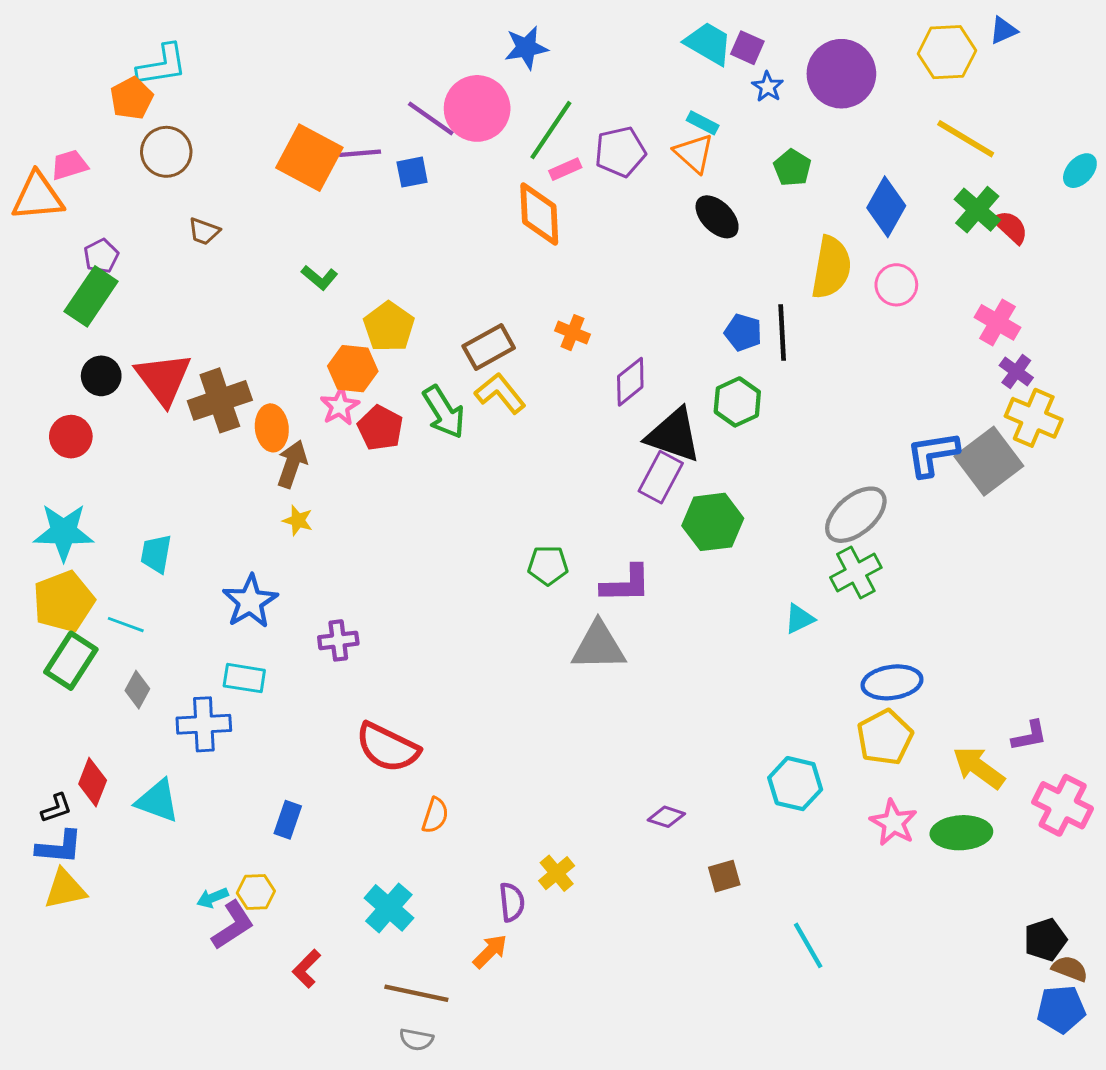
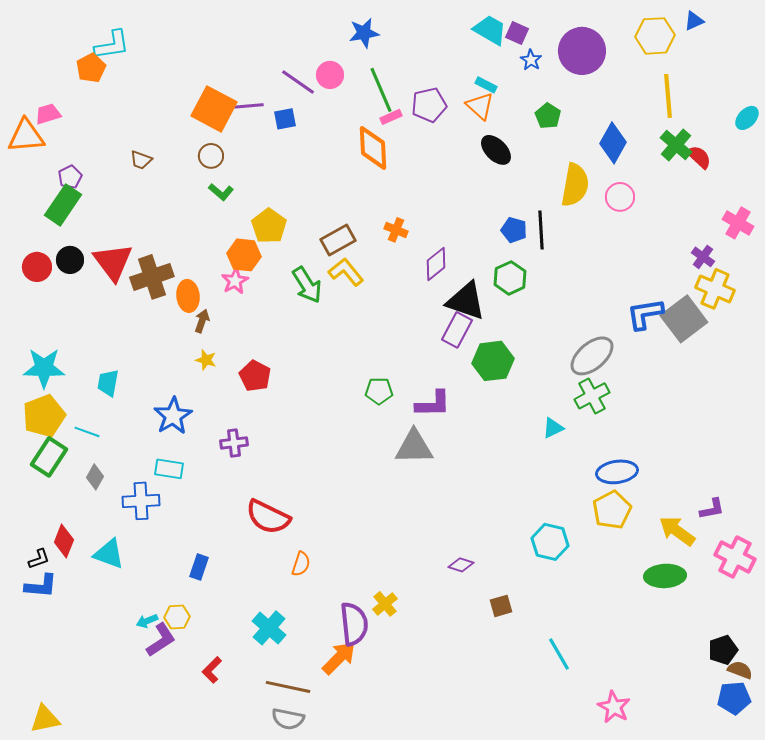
pink circle: (477, 108) -> (330, 75), size x0.6
green line: (551, 130) -> (381, 90), turned -57
yellow line: (966, 139) -> (668, 96), turned 54
brown circle: (166, 152) -> (211, 156), moved, size x0.7
pink cross: (998, 322) -> (738, 223), moved
red pentagon: (380, 428) -> (255, 376), moved
red circle: (71, 437) -> (37, 267), moved
brown arrow: (292, 464) -> (202, 321), size x0.7
pink star: (893, 823) -> (614, 707), moved
yellow triangle: (65, 889) -> (45, 719), moved
purple semicircle: (512, 902) -> (354, 624), size x1.6
orange arrow: (490, 951) -> (339, 658), size x1.4
gray semicircle: (416, 1039) -> (288, 719), size x1.4

